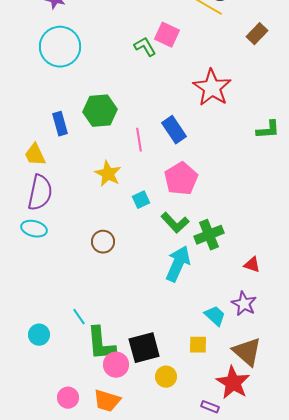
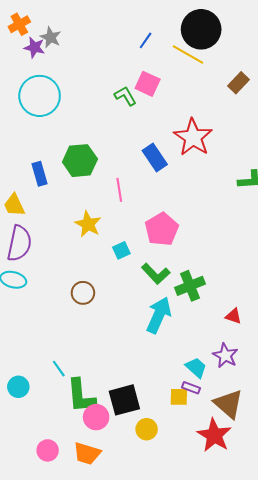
blue rectangle: (174, 130) -> (155, 158), moved
purple rectangle: (210, 407) -> (191, 388), moved

